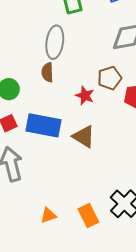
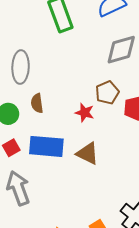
gray ellipse: (55, 42) -> (21, 67), moved
brown semicircle: (47, 72) -> (37, 103), moved

